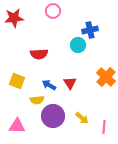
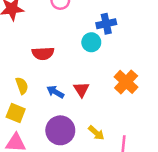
yellow square: (17, 81) -> (16, 113), moved
yellow semicircle: (37, 100) -> (22, 86), moved, turned -104

